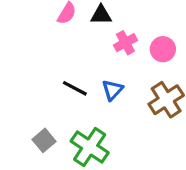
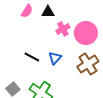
pink circle: (163, 49) -> (86, 33), size x1.5

